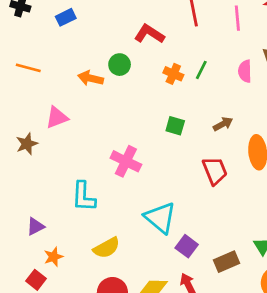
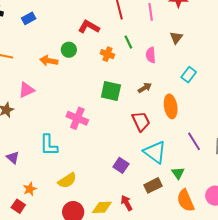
green line: (201, 70) -> (128, 42), moved, turned -48
pink semicircle: (245, 71) -> (151, 55), moved
green square: (175, 126) -> (111, 91), size x1.5
cyan triangle: (160, 218) -> (155, 152), moved
purple triangle: (36, 226) -> (13, 157), moved, turned -48
purple square: (187, 246) -> (121, 165), moved

